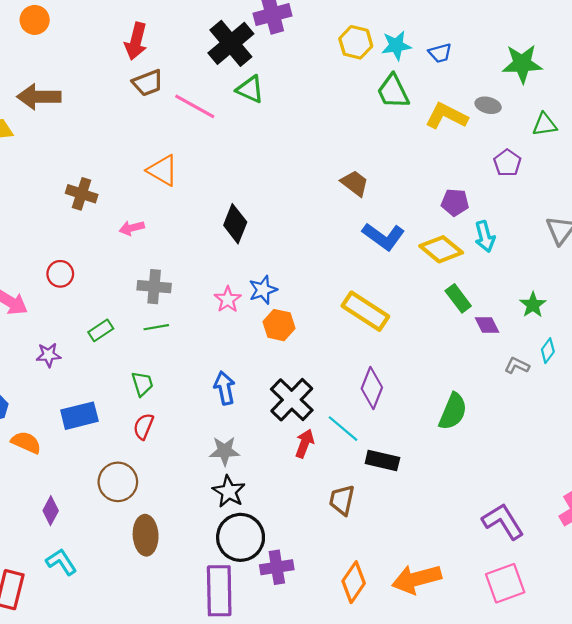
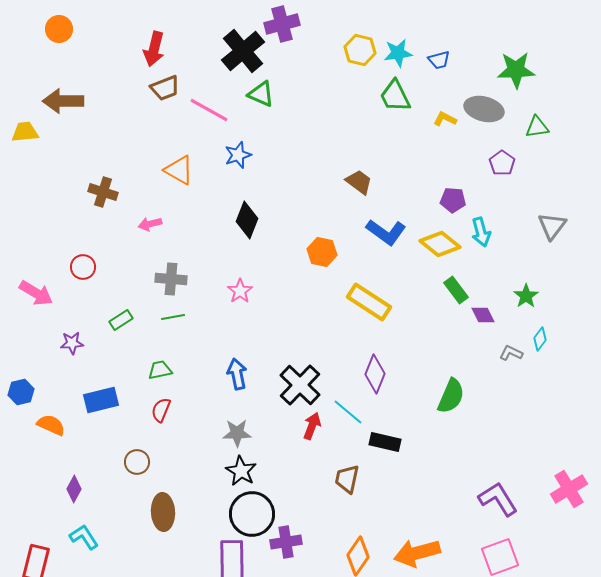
gray ellipse: (488, 105) -> (484, 109), size x1.6
yellow L-shape: (446, 116) -> (445, 119), size x0.6
blue star: (263, 290) -> (238, 155), moved
orange hexagon: (279, 325) -> (322, 252), moved
green trapezoid: (142, 384) -> (160, 370), turned -85
brown circle: (118, 482) -> (137, 462), size x0.7

